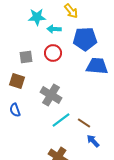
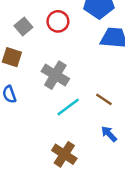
gray square: (26, 57) -> (23, 27), turned -32
brown line: (84, 123) -> (104, 99), moved

